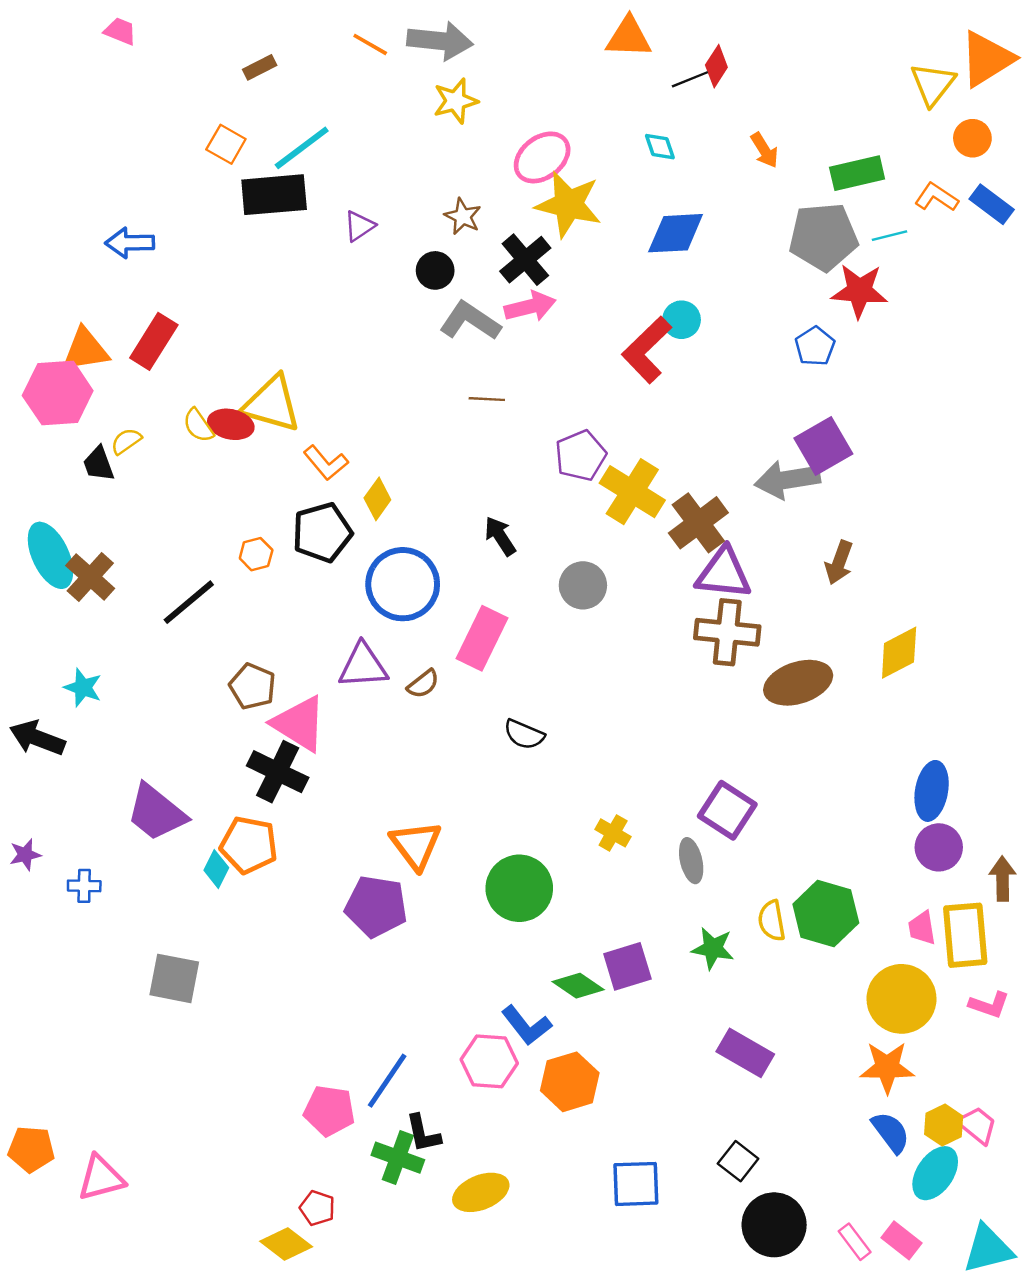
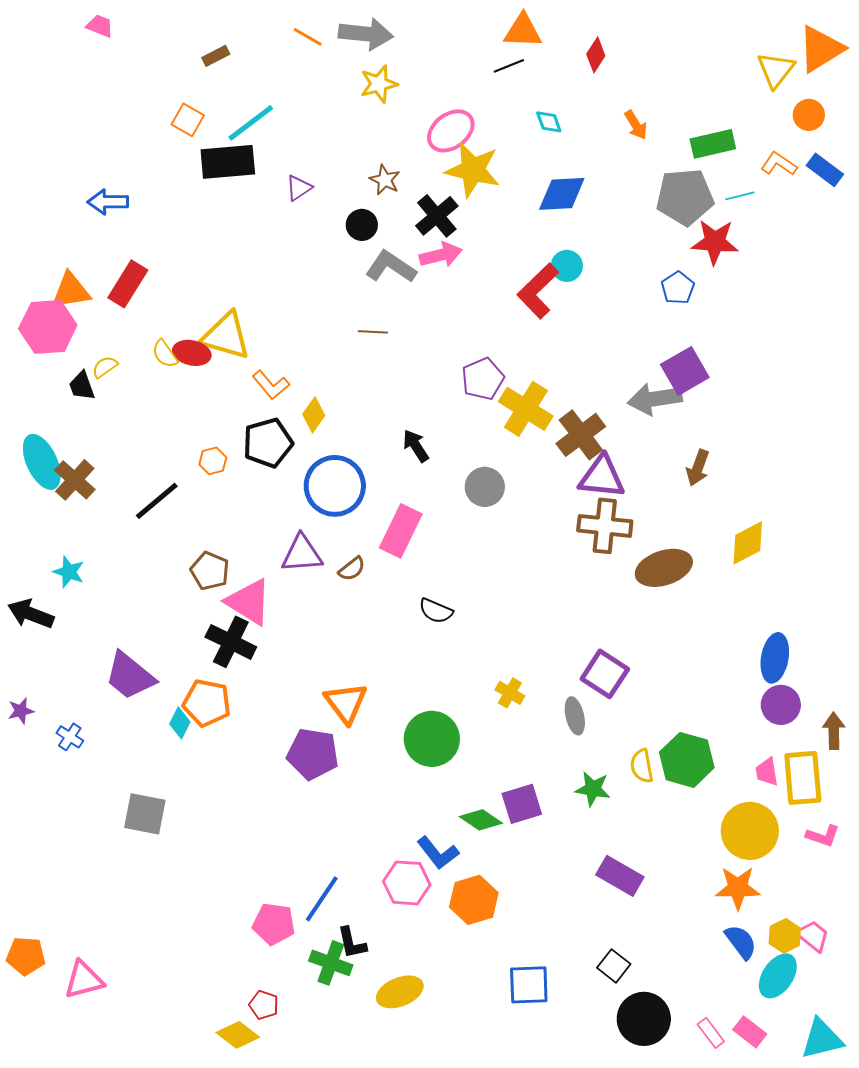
black line: (690, 79) -> (509, 66), moved
brown line: (487, 399) -> (373, 332), moved
blue cross: (84, 886) -> (70, 737), turned 32

